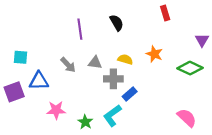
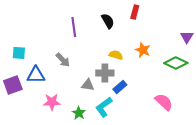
red rectangle: (165, 13) -> (135, 12), moved, turned 32
gray triangle: (95, 63) -> (88, 85), moved
pink semicircle: (187, 118) -> (164, 102), moved

